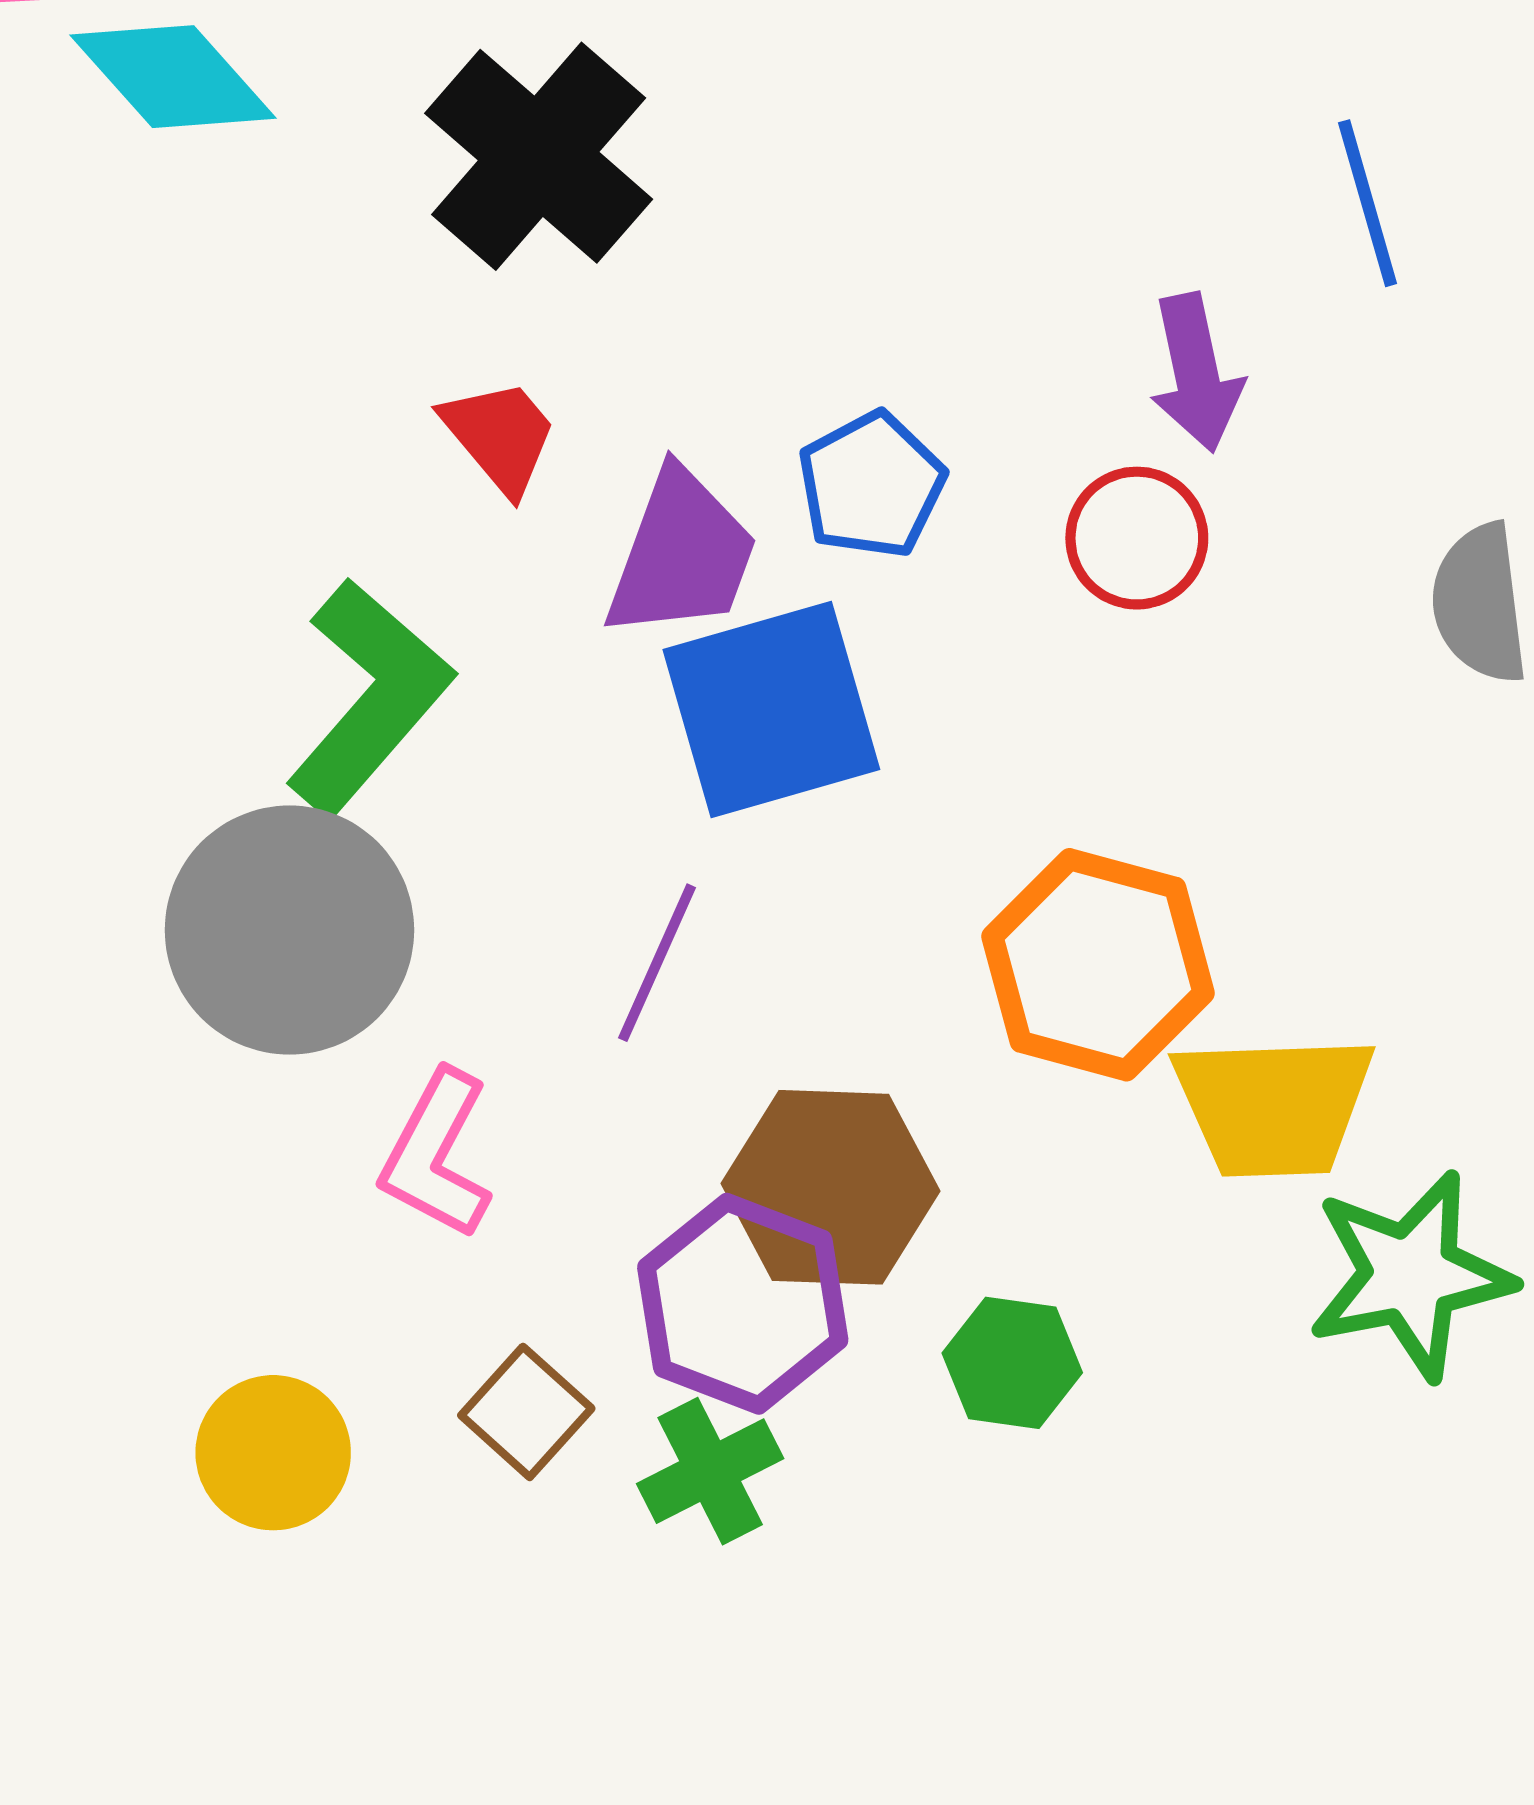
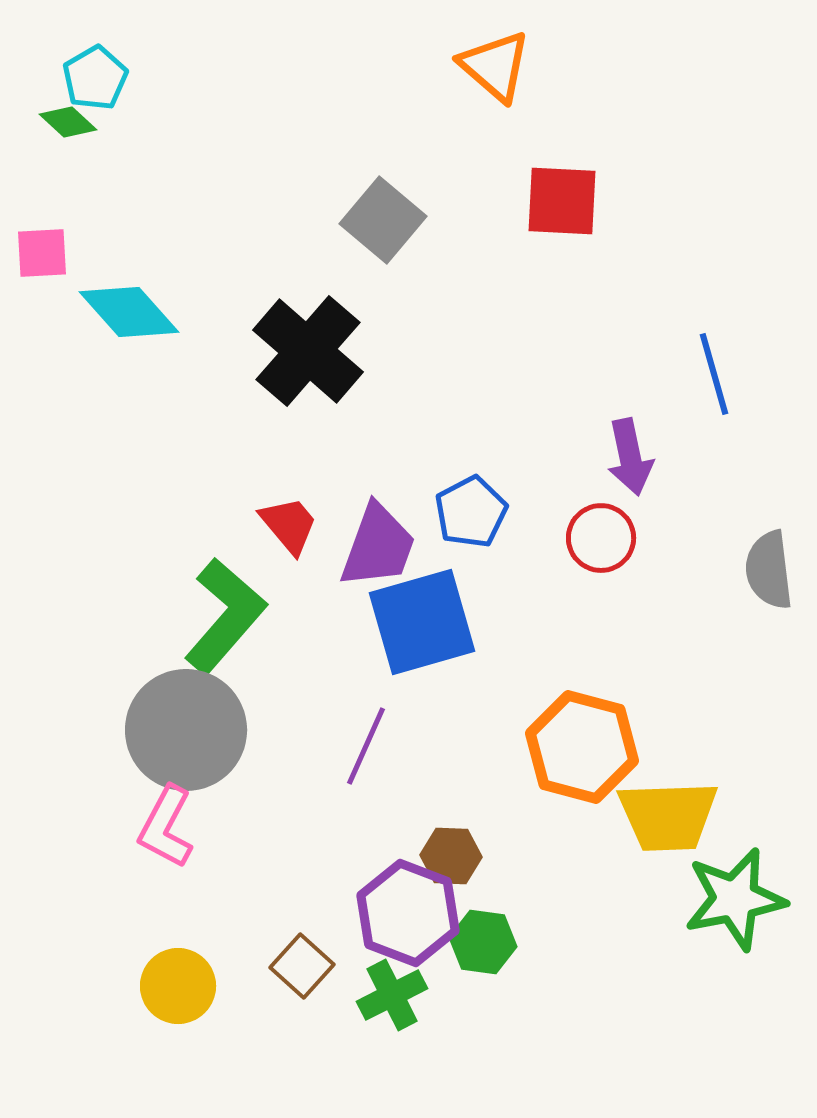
red trapezoid: (500, 436) -> (289, 525), moved
pink L-shape: (436, 1155) -> (166, 827), moved
brown hexagon: (831, 1187) -> (451, 856), size x0.6
green hexagon: (1012, 1363) -> (483, 942), moved

